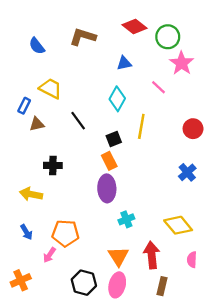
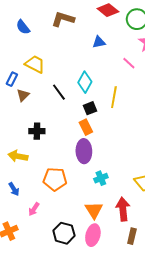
cyan diamond: (117, 99) -> (85, 82), moved
brown triangle: (37, 124) -> (23, 95), turned -32
orange pentagon: (65, 233) -> (55, 179), moved

